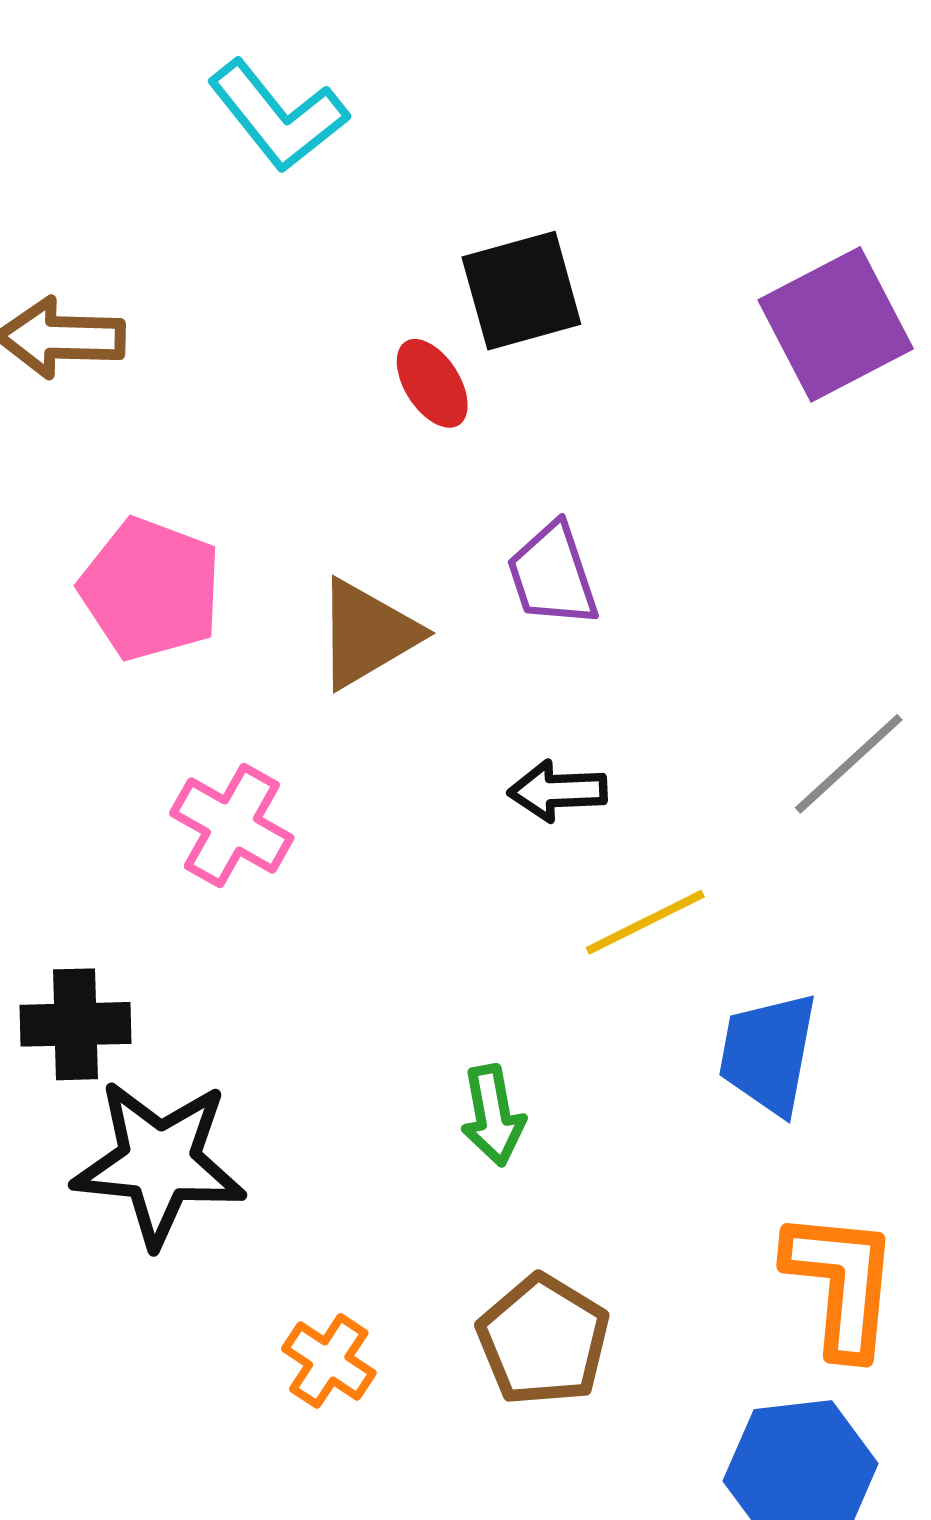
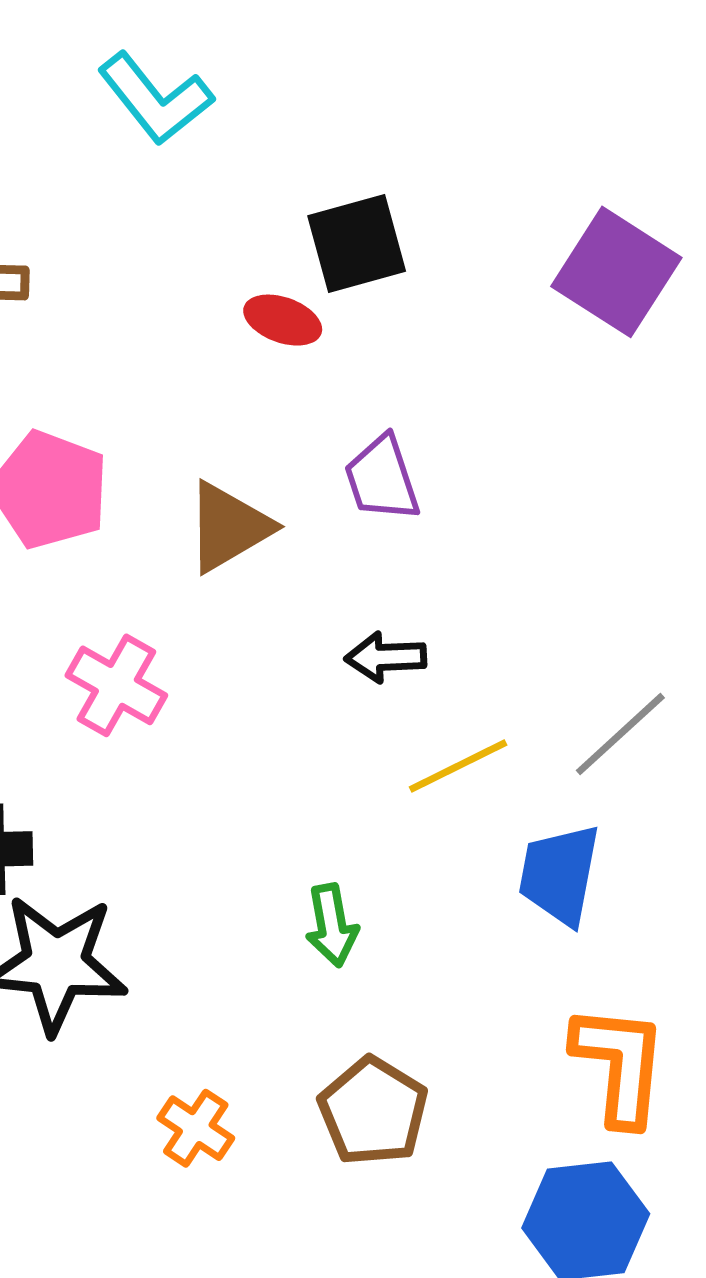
purple square: (836, 324) -> (616, 272), turned -30
red ellipse: (432, 383) -> (283, 320), turned -38
gray line: (849, 764) -> (620, 734), moved

